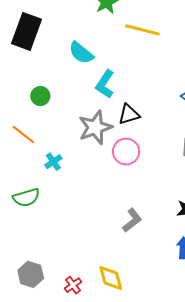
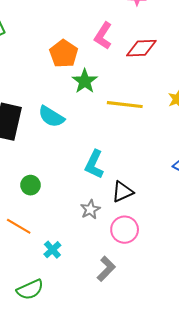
cyan semicircle: (81, 53) -> (51, 117), moved
gray star: (95, 127) -> (90, 209), size x0.6
gray L-shape: (132, 220) -> (106, 269), moved

